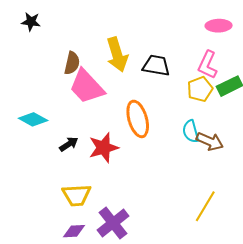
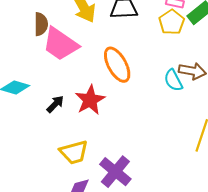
cyan semicircle: (191, 131) -> (173, 80), moved

